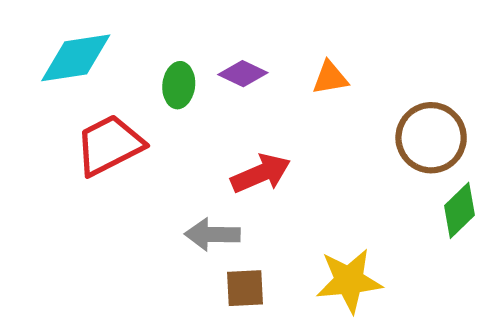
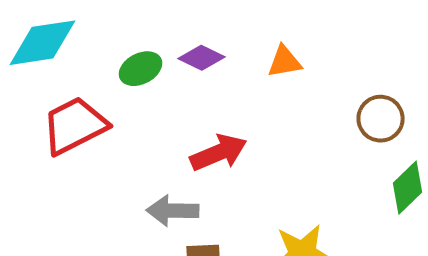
green ellipse: (179, 85) -> (141, 69), turned 57
brown circle: (431, 138) -> (381, 119), size x0.7

